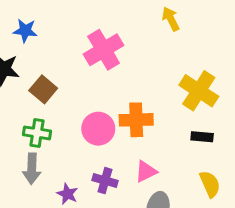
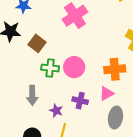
orange cross: (136, 120) -> (115, 69), moved
green cross: (37, 133) -> (50, 68), moved

